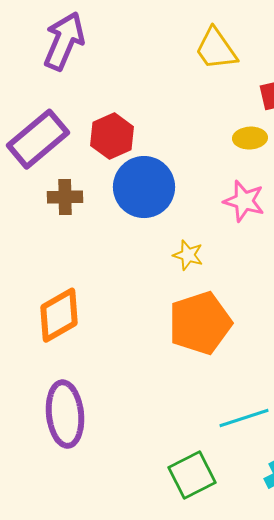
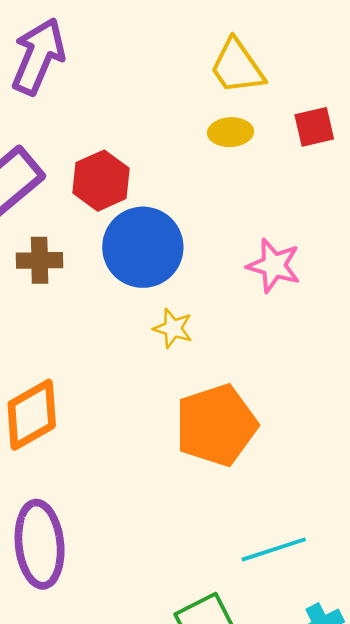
yellow ellipse: (250, 138) -> (231, 132), moved
yellow star: (188, 255) -> (173, 328), moved

